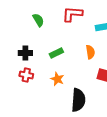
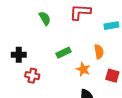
black cross: (25, 53) -> (19, 55), moved
orange star: (57, 79) -> (83, 69), moved

